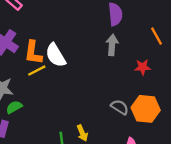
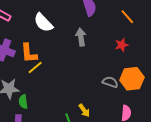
gray arrow: (112, 45) -> (81, 37), moved
white semicircle: (56, 55) -> (43, 23), moved
green semicircle: (14, 107) -> (23, 102), turned -56

